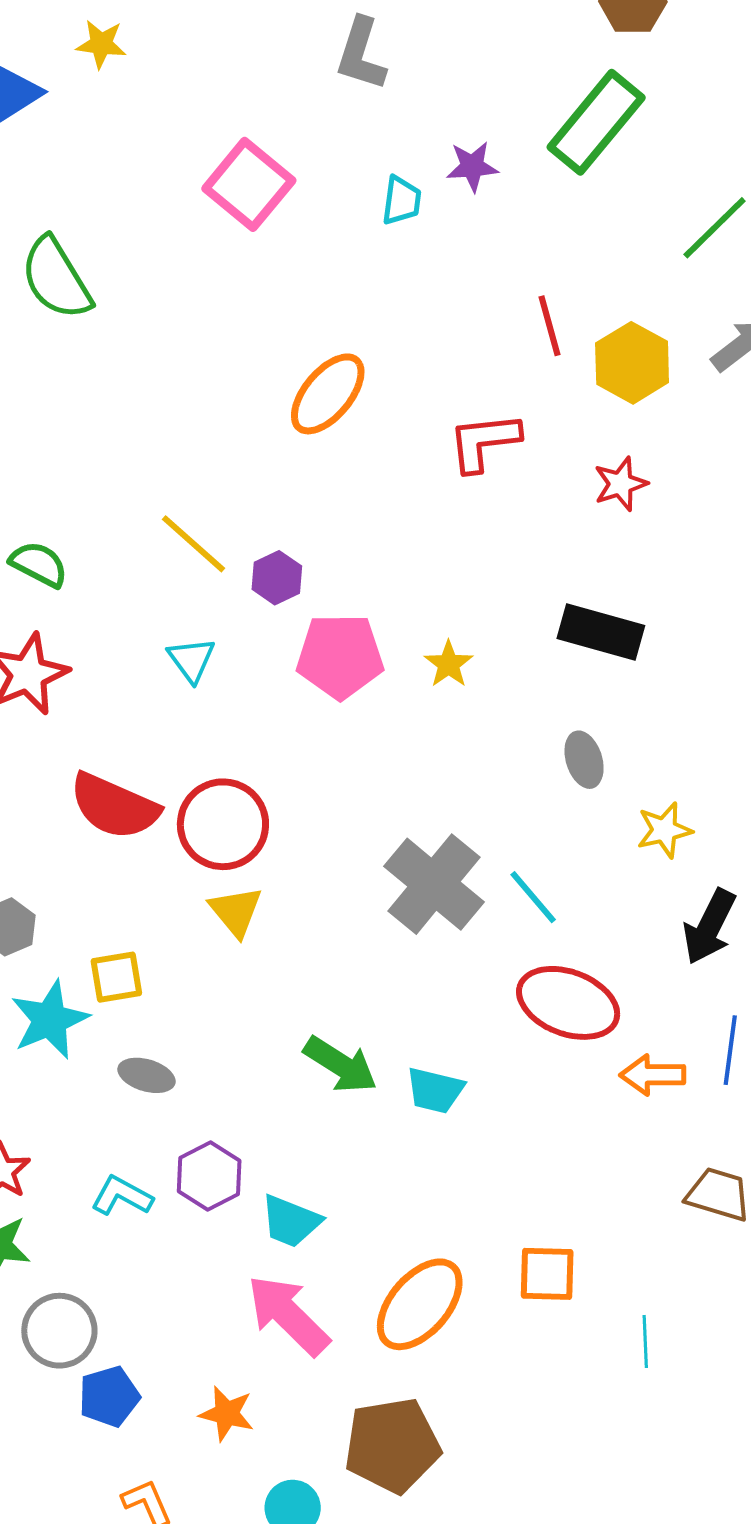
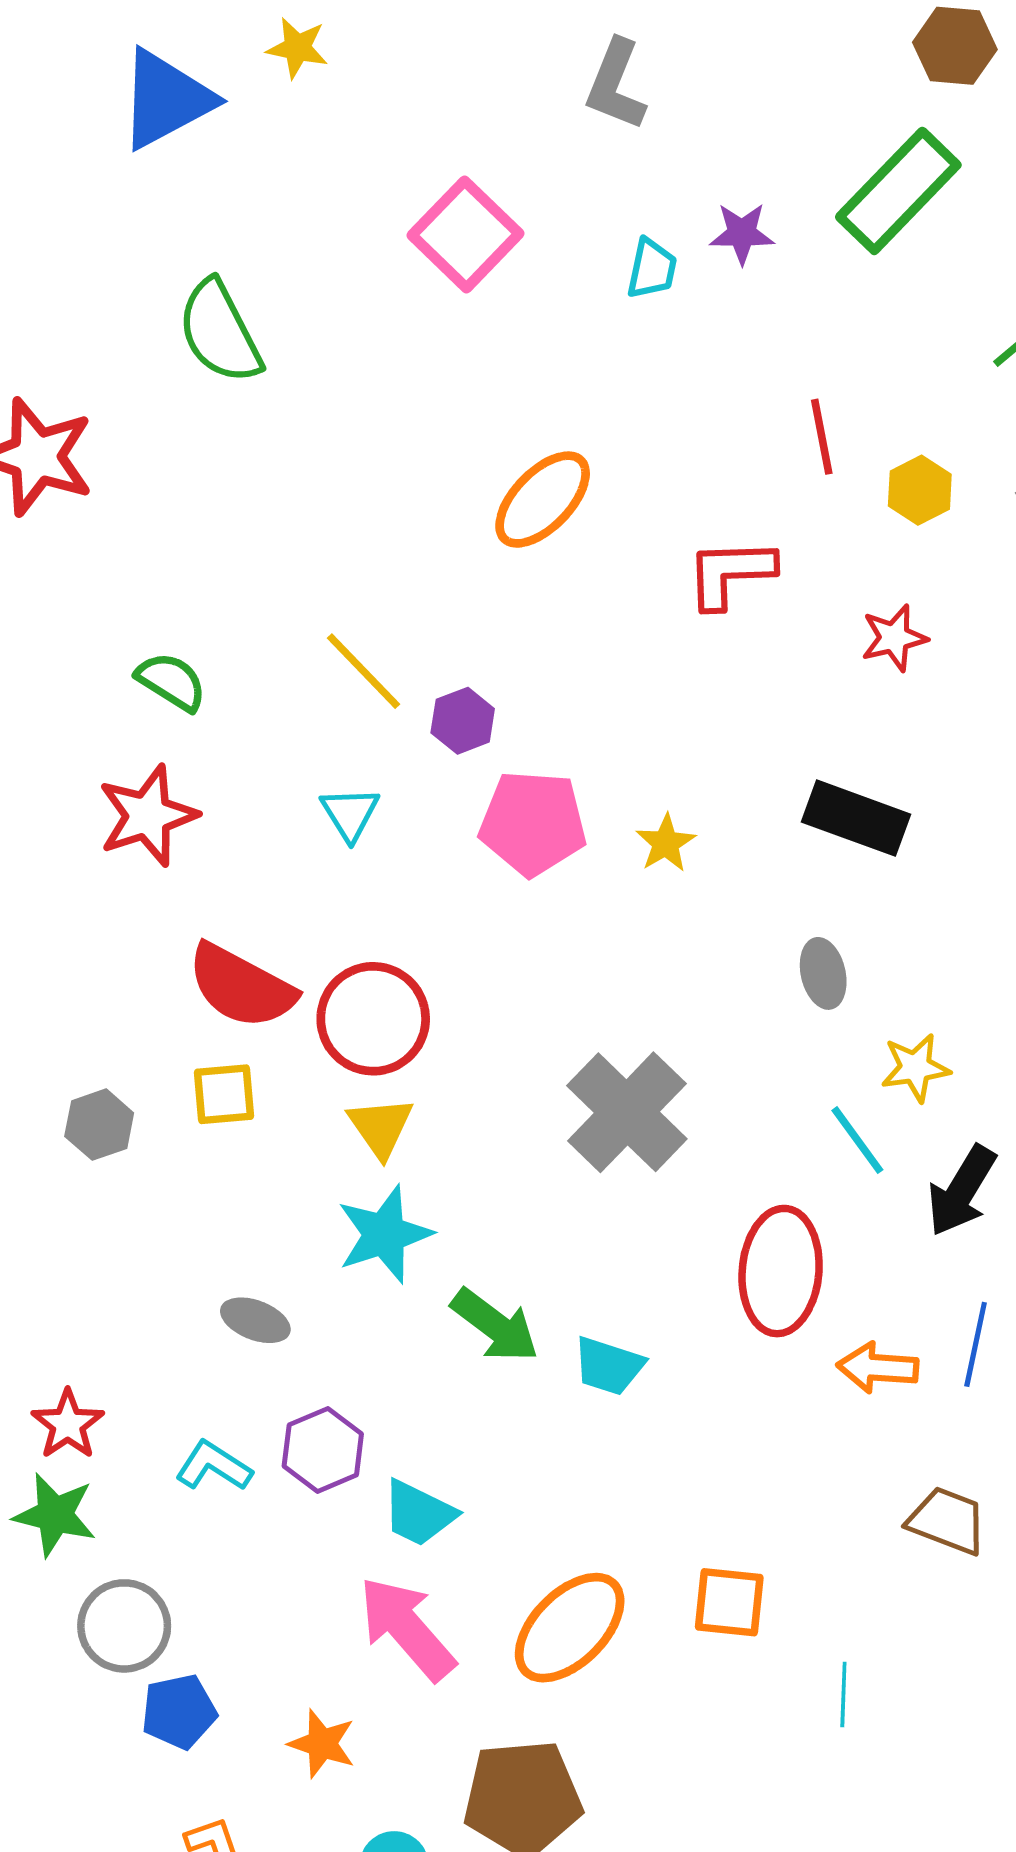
yellow hexagon: (632, 363) -> (920, 490), size x0.7
cyan line: (533, 897) -> (857, 1140), moved
yellow square: (116, 977) -> (224, 1094), moved
red ellipse: (568, 1003) -> (781, 1271), turned 70
cyan star: (50, 1020) -> (384, 1234), moved

